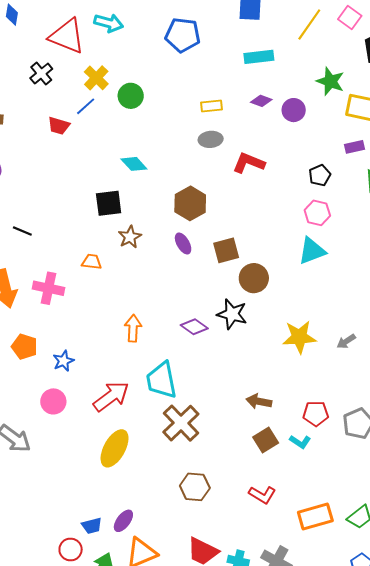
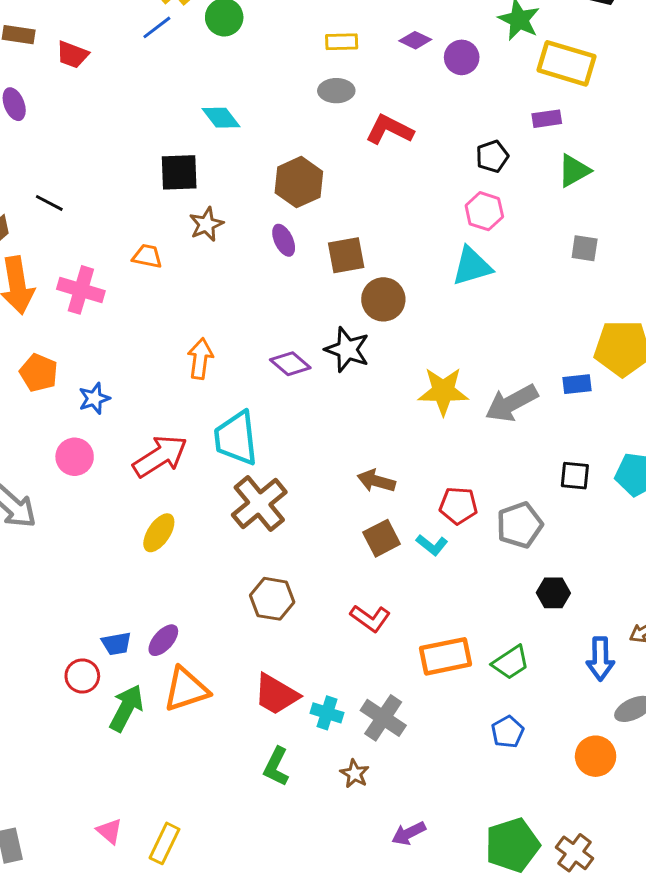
red trapezoid: (59, 126) -> (72, 55), moved
gray arrow: (346, 341) -> (511, 403), size x1.8
yellow ellipse: (115, 448) -> (159, 533), size x0.7

